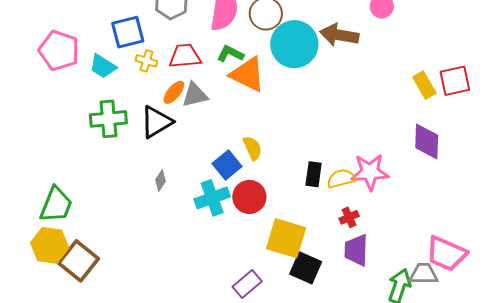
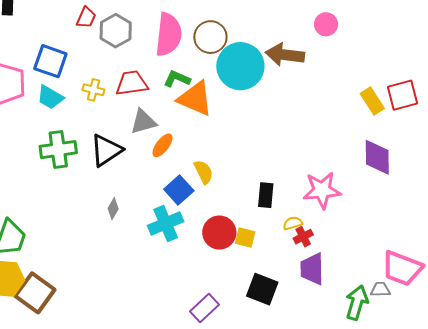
blue square: (128, 32) -> (50, 61), moved, turned 36
orange ellipse: (174, 92) -> (162, 145), moved
yellow semicircle: (341, 179) -> (293, 223), moved, size x0.7
red circle: (249, 197) -> (219, 233), moved
yellow square: (286, 238) -> (245, 237), moved, size x0.5
gray trapezoid: (424, 274) -> (380, 289), size x0.7

